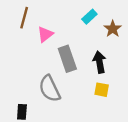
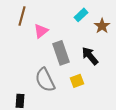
black arrow: (99, 62) -> (90, 56), turned -30
yellow square: (102, 90) -> (77, 81), moved, turned -32

